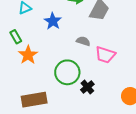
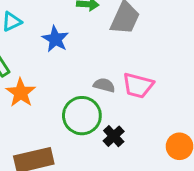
gray semicircle: (83, 41) -> (104, 85), moved

